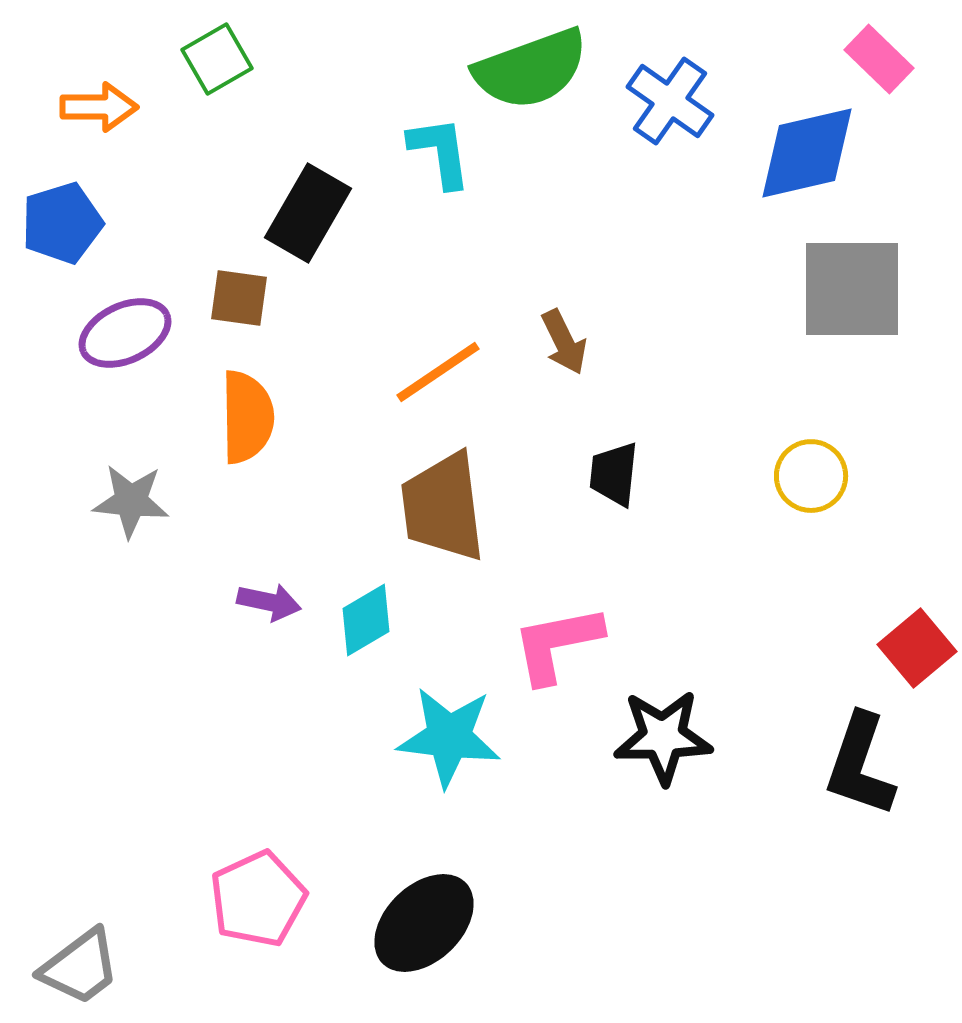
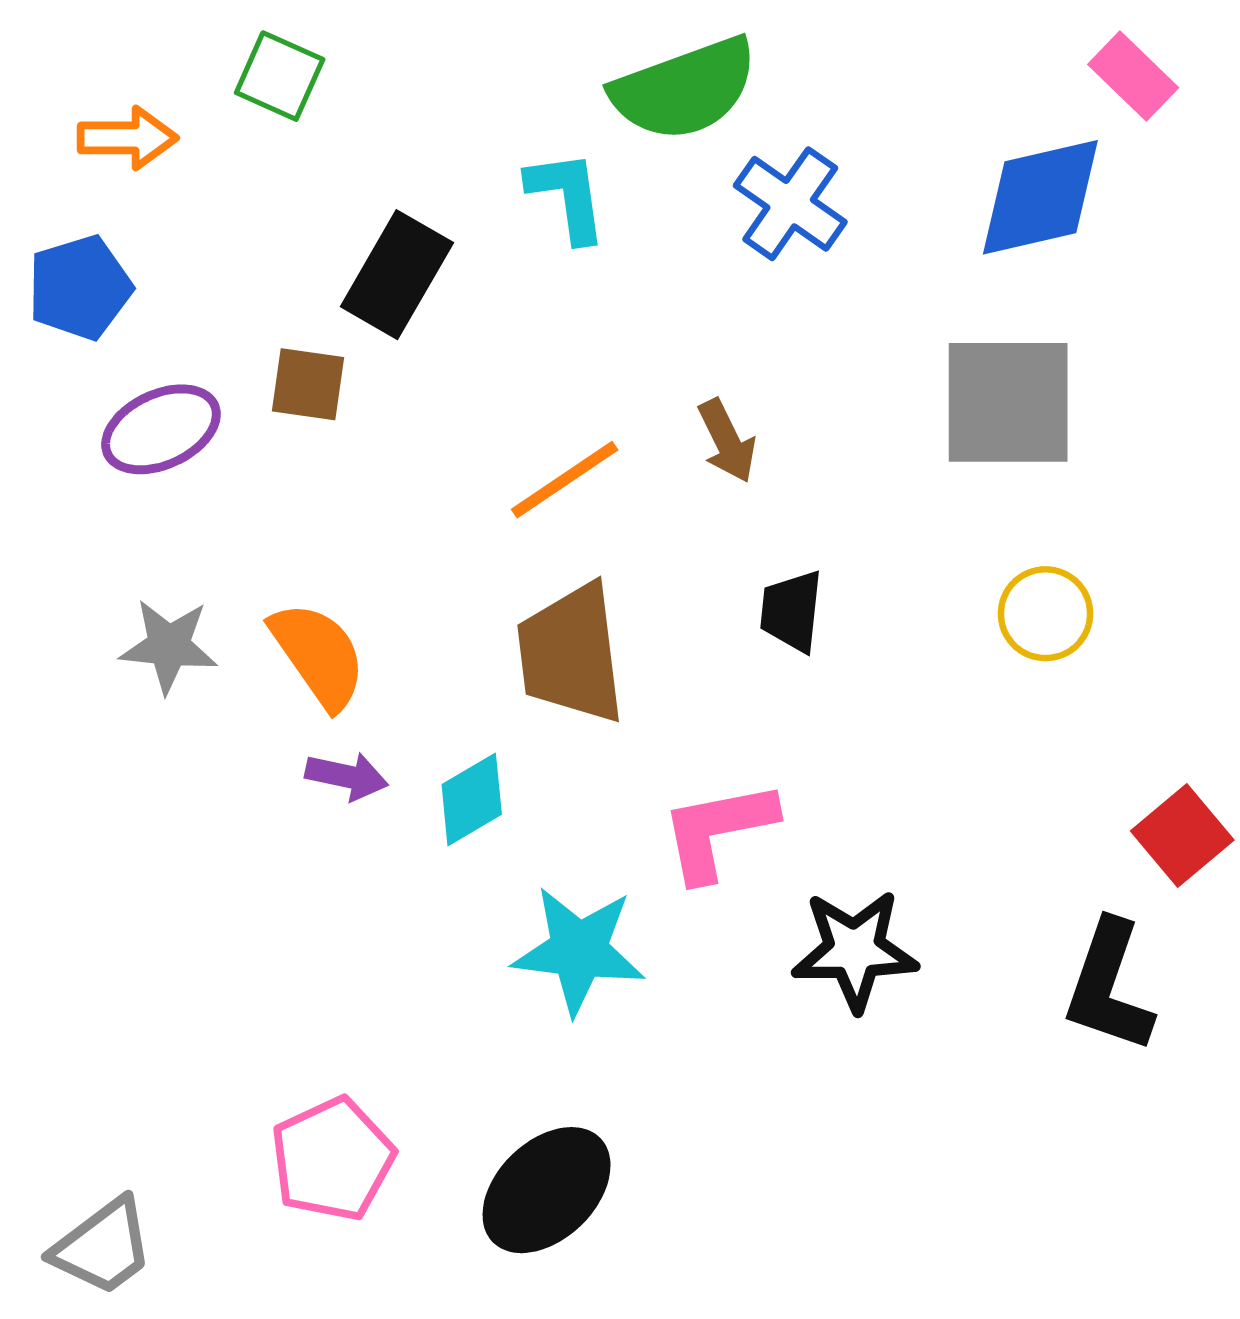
green square: (217, 59) -> (280, 76), turned -36
blue cross: (670, 101) -> (790, 204), moved
gray square: (852, 289) -> (1008, 402), moved
orange semicircle: (247, 417) -> (318, 655), moved, turned -34

